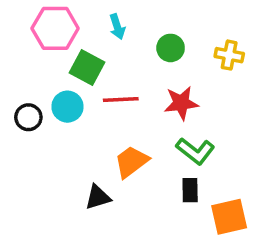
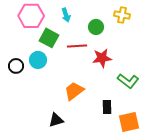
yellow cross: (229, 55) -> (122, 15), moved
red line: (121, 99) -> (77, 46), moved
green L-shape: (195, 151) -> (128, 81), moved
black triangle: (98, 197) -> (56, 120), moved

